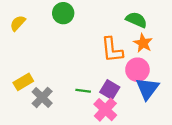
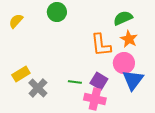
green semicircle: (136, 20) -> (123, 18), turned -48
pink cross: (105, 110) -> (95, 99), turned -30

